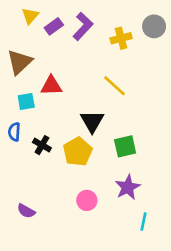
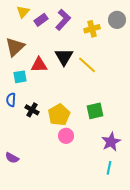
black triangle: (92, 121) -> (64, 57), moved
purple star: (128, 187) -> (111, 142), moved
pink circle: (87, 200) -> (66, 136), moved
purple semicircle: (26, 211) -> (12, 158), moved

